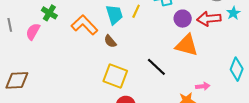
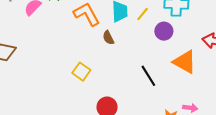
purple circle: (183, 19) -> (164, 31), moved
yellow square: (115, 76) -> (81, 72), moved, size x0.7

